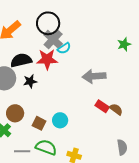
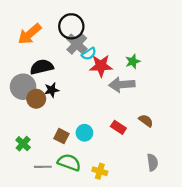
green star: (124, 44) -> (133, 61), moved
red star: (47, 59) -> (101, 66), moved
red rectangle: (102, 106) -> (118, 127), moved
brown circle: (15, 113) -> (36, 99), moved

